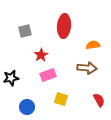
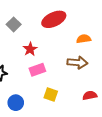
red ellipse: (64, 26) -> (54, 19), turned 60
gray square: (25, 31) -> (14, 24), turned -32
red semicircle: (99, 100) -> (90, 95), turned -72

